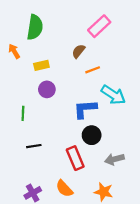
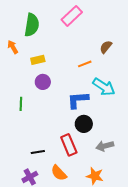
pink rectangle: (99, 26) -> (72, 16), moved
brown semicircle: (78, 51) -> (106, 47), moved
black line: (34, 146) -> (38, 152), moved

